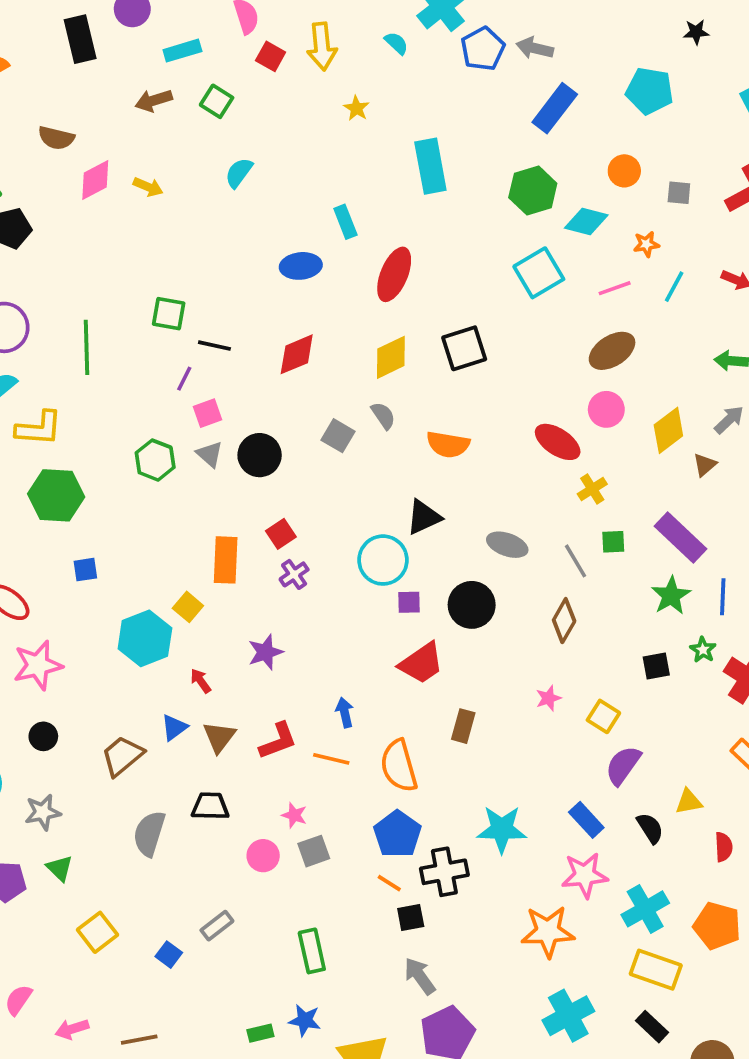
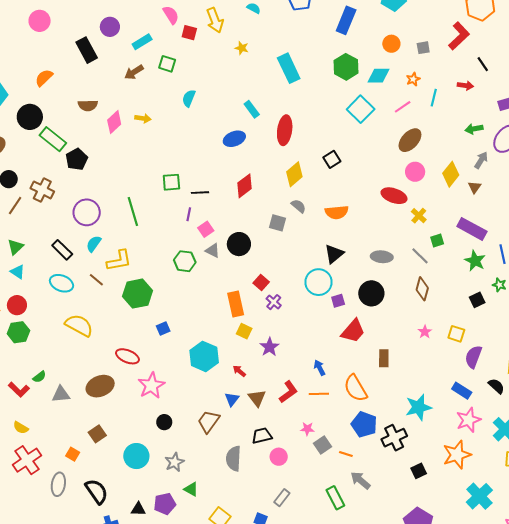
black square: (464, 348) -> (332, 159), size x0.7
yellow square: (188, 607) -> (244, 331), moved
pink circle: (263, 856) -> (279, 457), moved
orange line: (389, 883) -> (346, 454), moved
black square: (411, 917) -> (419, 471), moved
gray arrow: (420, 976) -> (360, 480), moved

